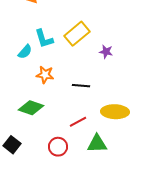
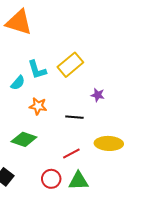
purple star: (106, 52) -> (98, 95), moved
green triangle: (97, 144) -> (78, 181), moved

